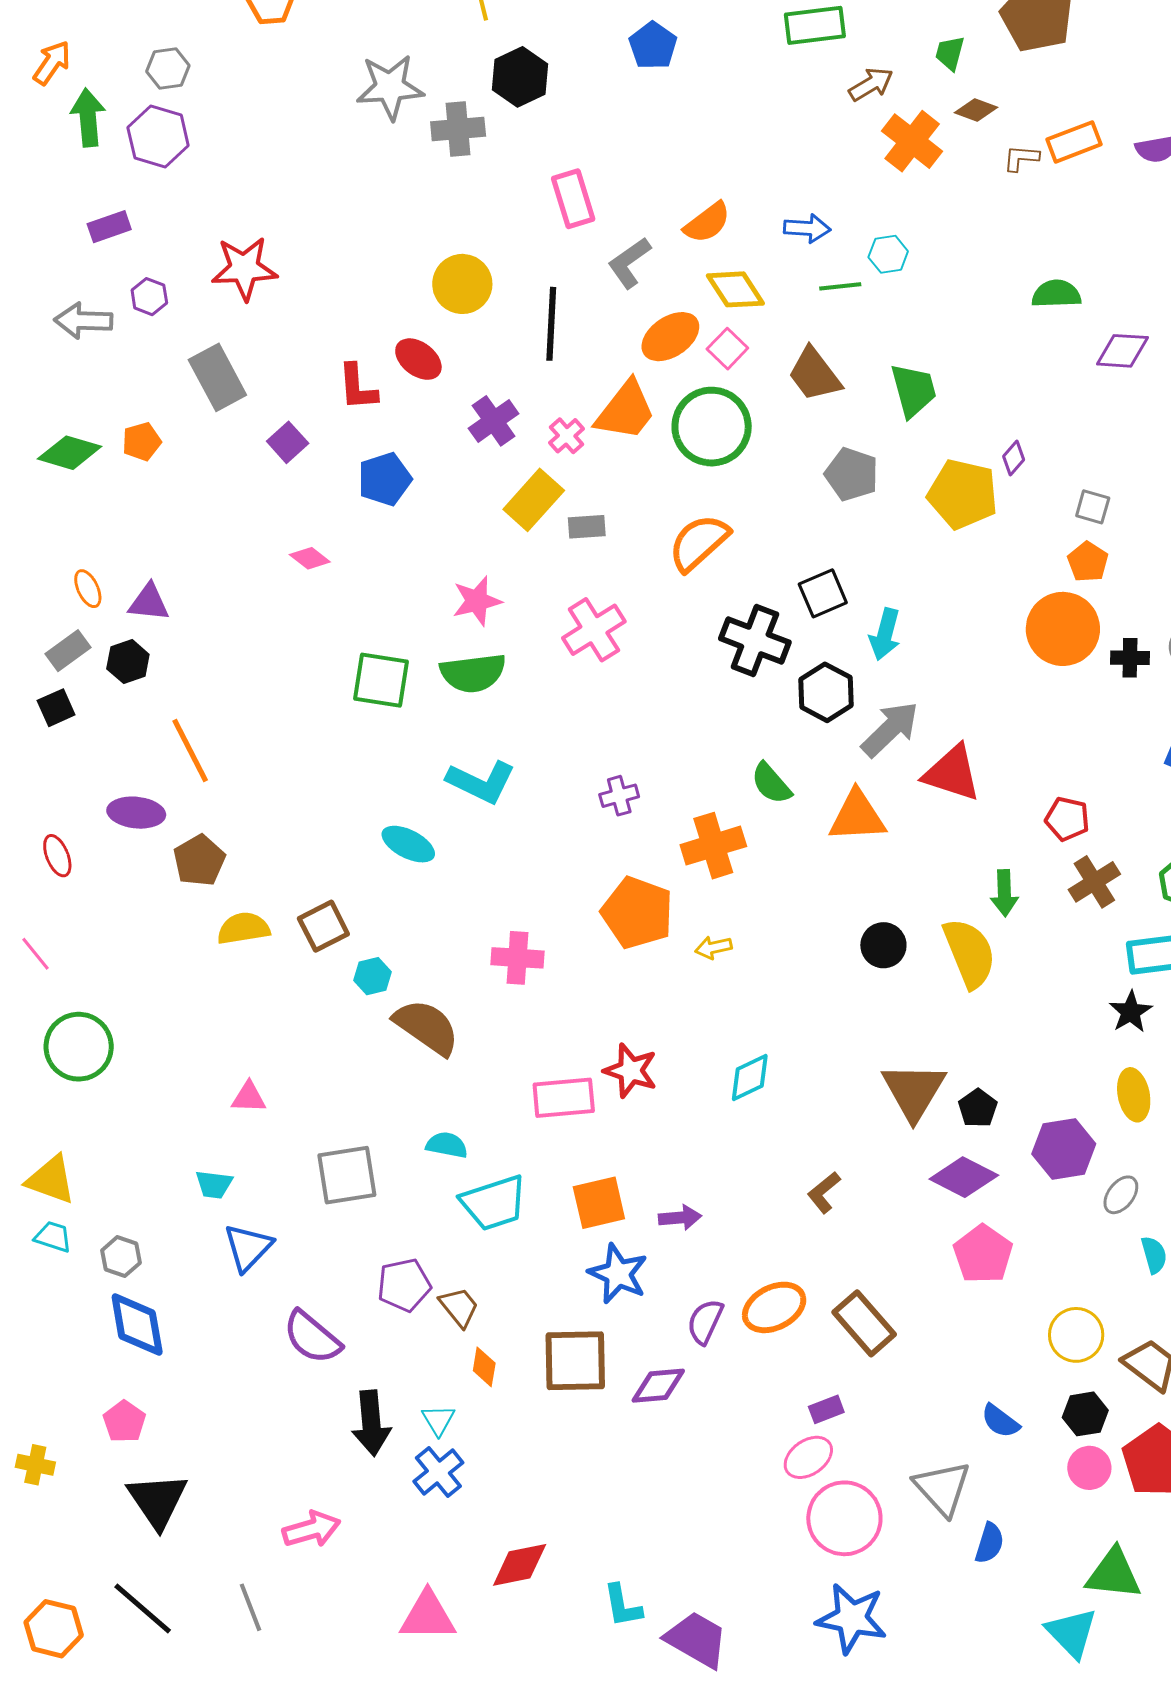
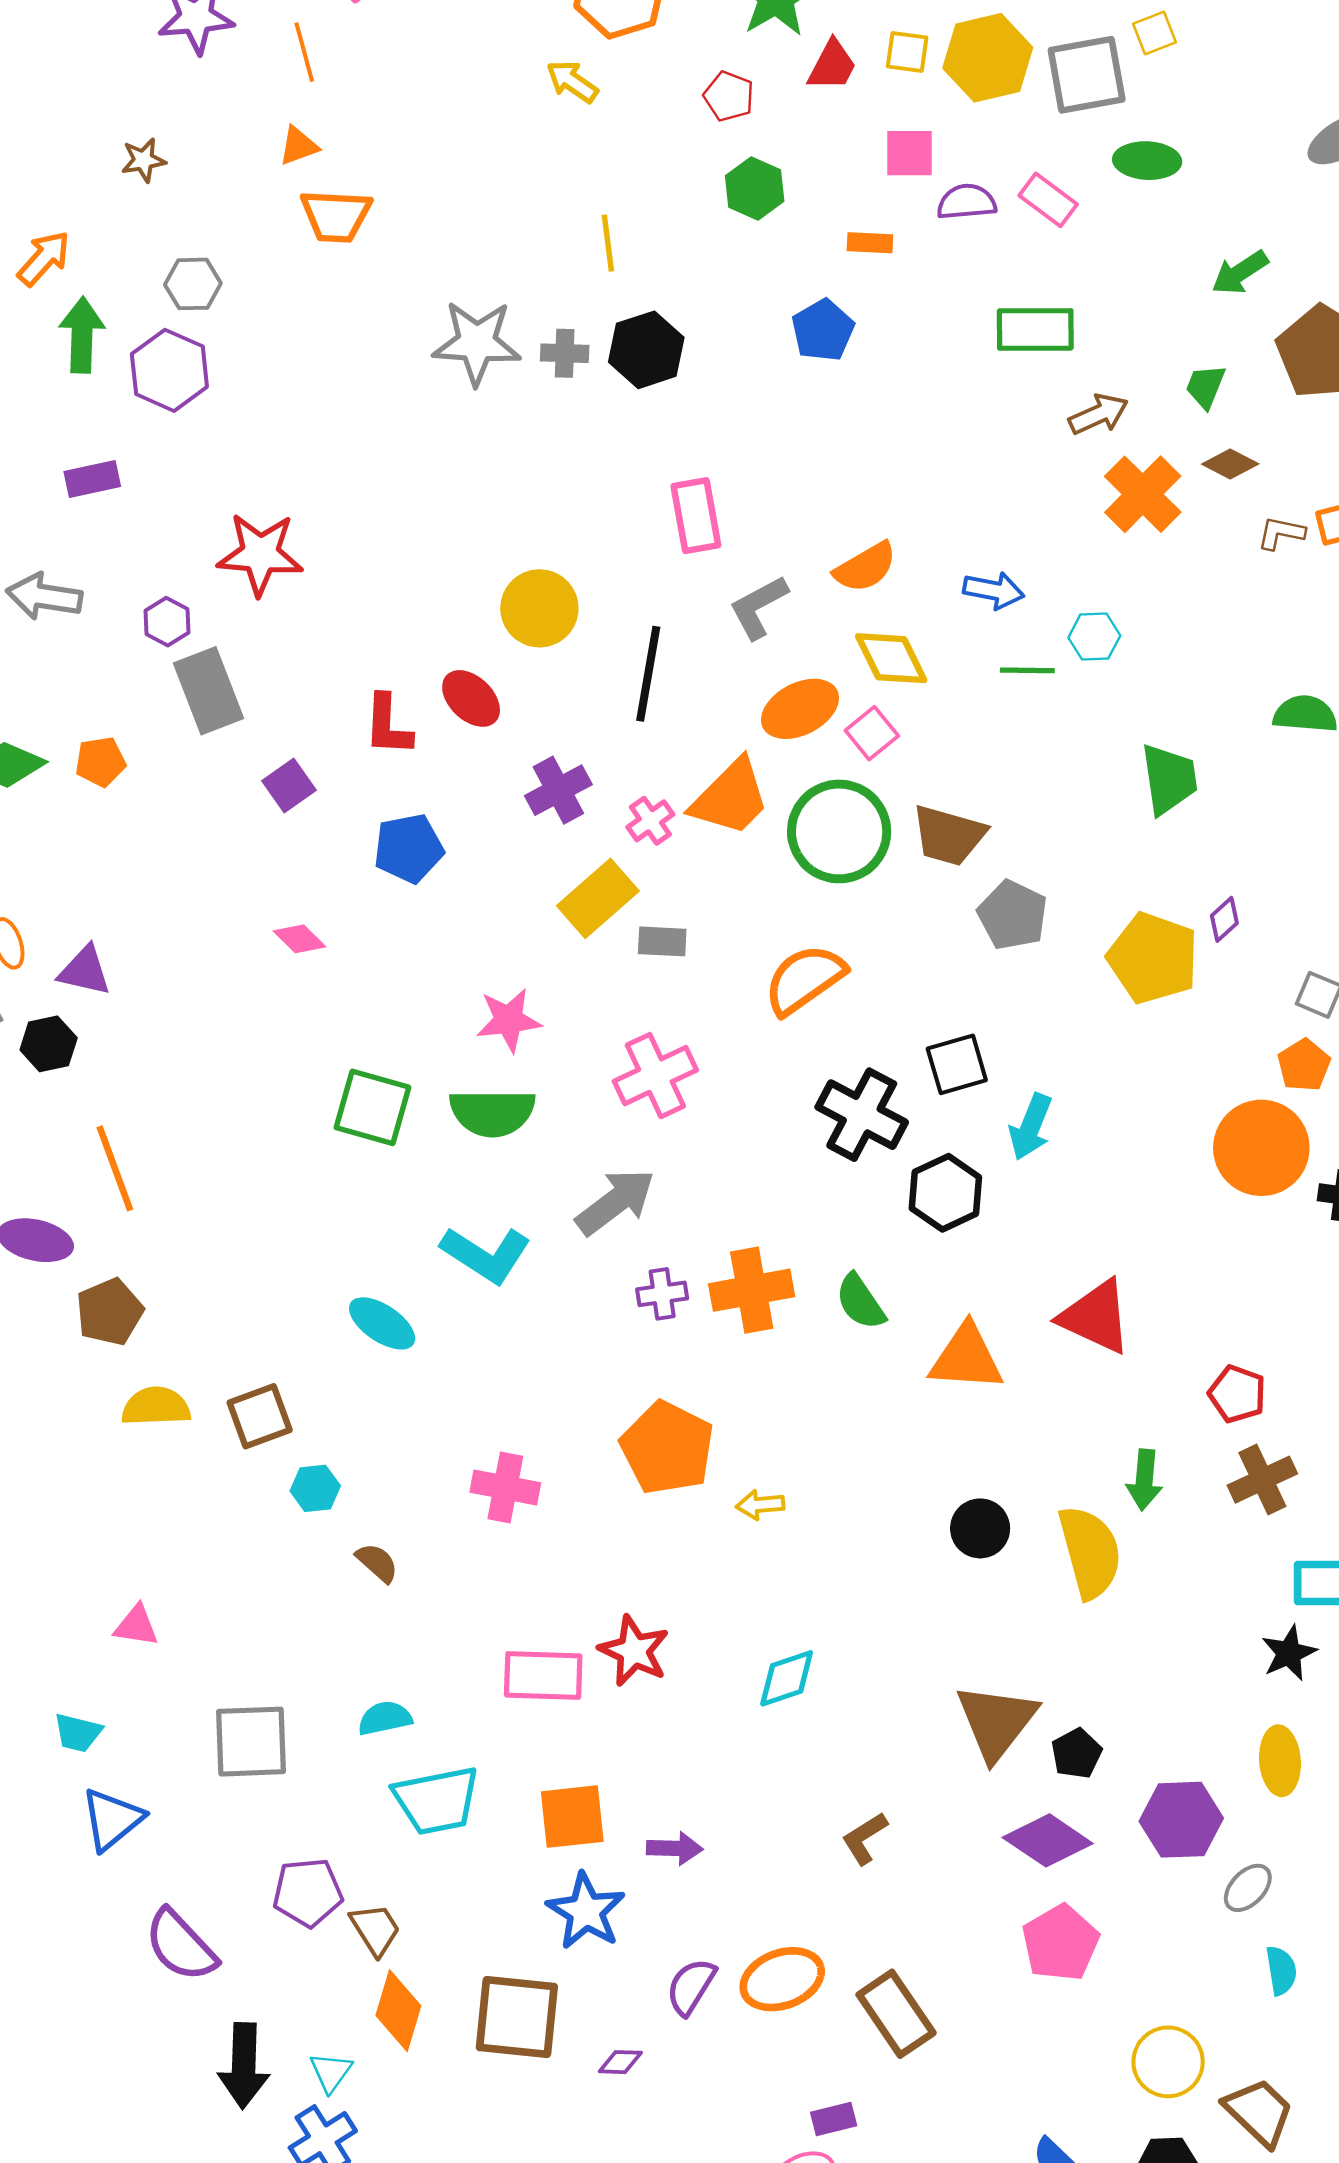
gray cross: (458, 129) -> (565, 353), moved, size x0.7
purple hexagon: (149, 297) -> (167, 622), moved
brown trapezoid: (814, 374) -> (949, 835), moved, turned -44
green trapezoid: (913, 390) -> (1169, 779), moved
gray arrow: (890, 729) -> (615, 1202), moved
orange cross: (713, 846) -> (752, 1290), moved
brown semicircle: (427, 1027) -> (377, 1563), size x0.5
cyan semicircle: (447, 1145) -> (385, 1718), turned -30
orange diamond: (484, 1367) -> (398, 2011), size x1.5
purple diamond: (658, 1386) -> (620, 2062), size x0.6

